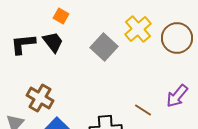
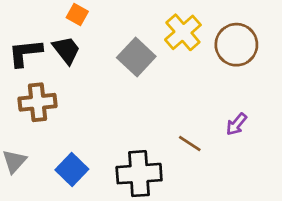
purple arrow: (177, 96) -> (236, 124), size x0.7
brown cross: (40, 98) -> (38, 102), moved, turned -36

